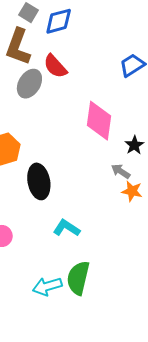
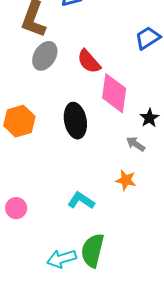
red semicircle: (55, 66) -> (89, 61), moved
black ellipse: (39, 181) -> (75, 121), moved
orange star: (132, 191) -> (126, 180), moved

